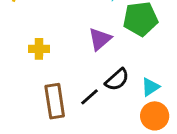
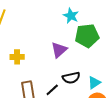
black semicircle: (117, 80) -> (71, 78), turned 30

